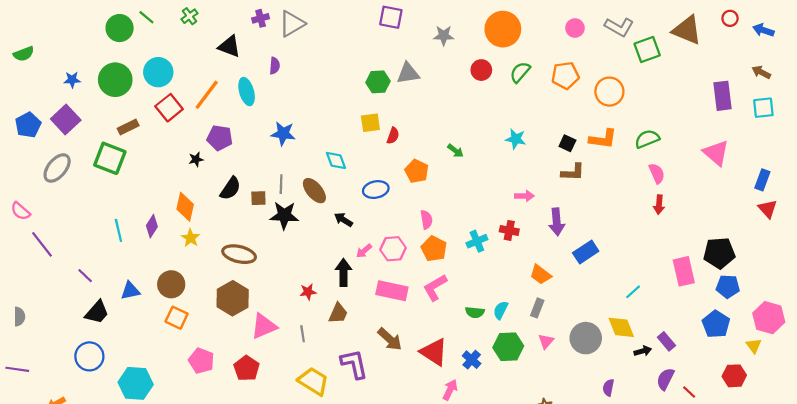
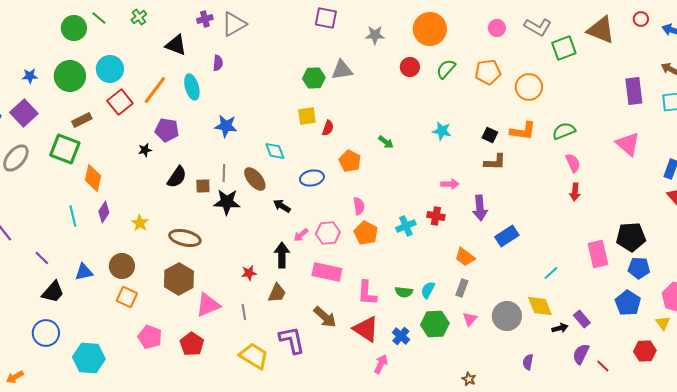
orange diamond: (185, 207) -> (93, 178), moved
pink L-shape: (435, 288) -> (367, 293), moved, turned -56

